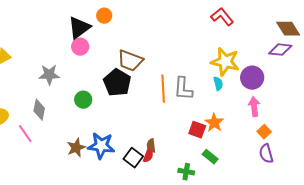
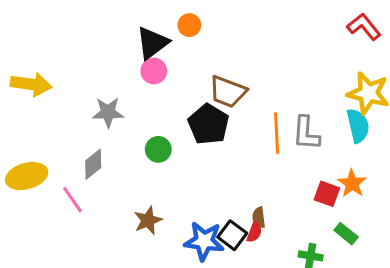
cyan semicircle: (218, 84) -> (358, 126), size x1.6
gray diamond: (39, 110) -> (93, 164), turned 40
blue star: (101, 146) -> (204, 241), moved

